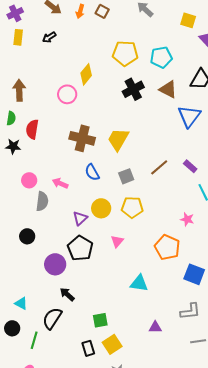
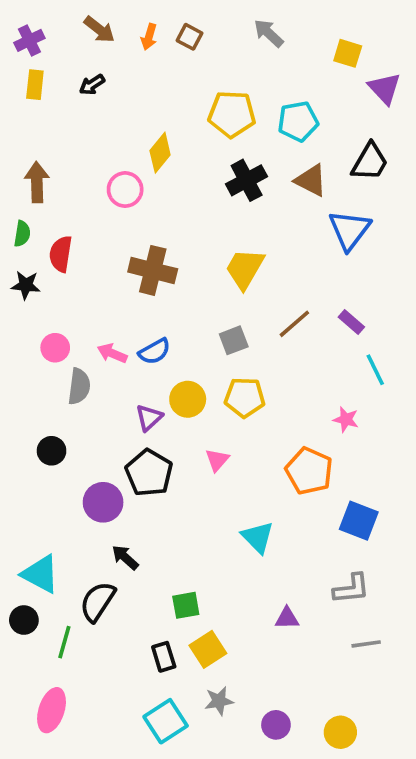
yellow trapezoid: (118, 139) -> (245, 269), moved
blue semicircle: (92, 172) -> (155, 351), moved, turned -90
cyan triangle: (139, 283) -> (258, 537), turned 36
cyan triangle: (21, 303) -> (40, 574), size x1.6

